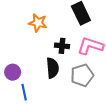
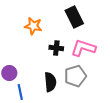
black semicircle: (53, 68) -> (50, 82), moved

